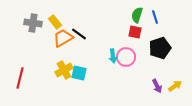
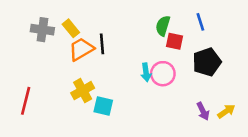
green semicircle: (137, 15) -> (163, 26), moved
black line: (79, 34) -> (102, 44), turned 49
cyan square: (79, 73) -> (103, 106), moved

